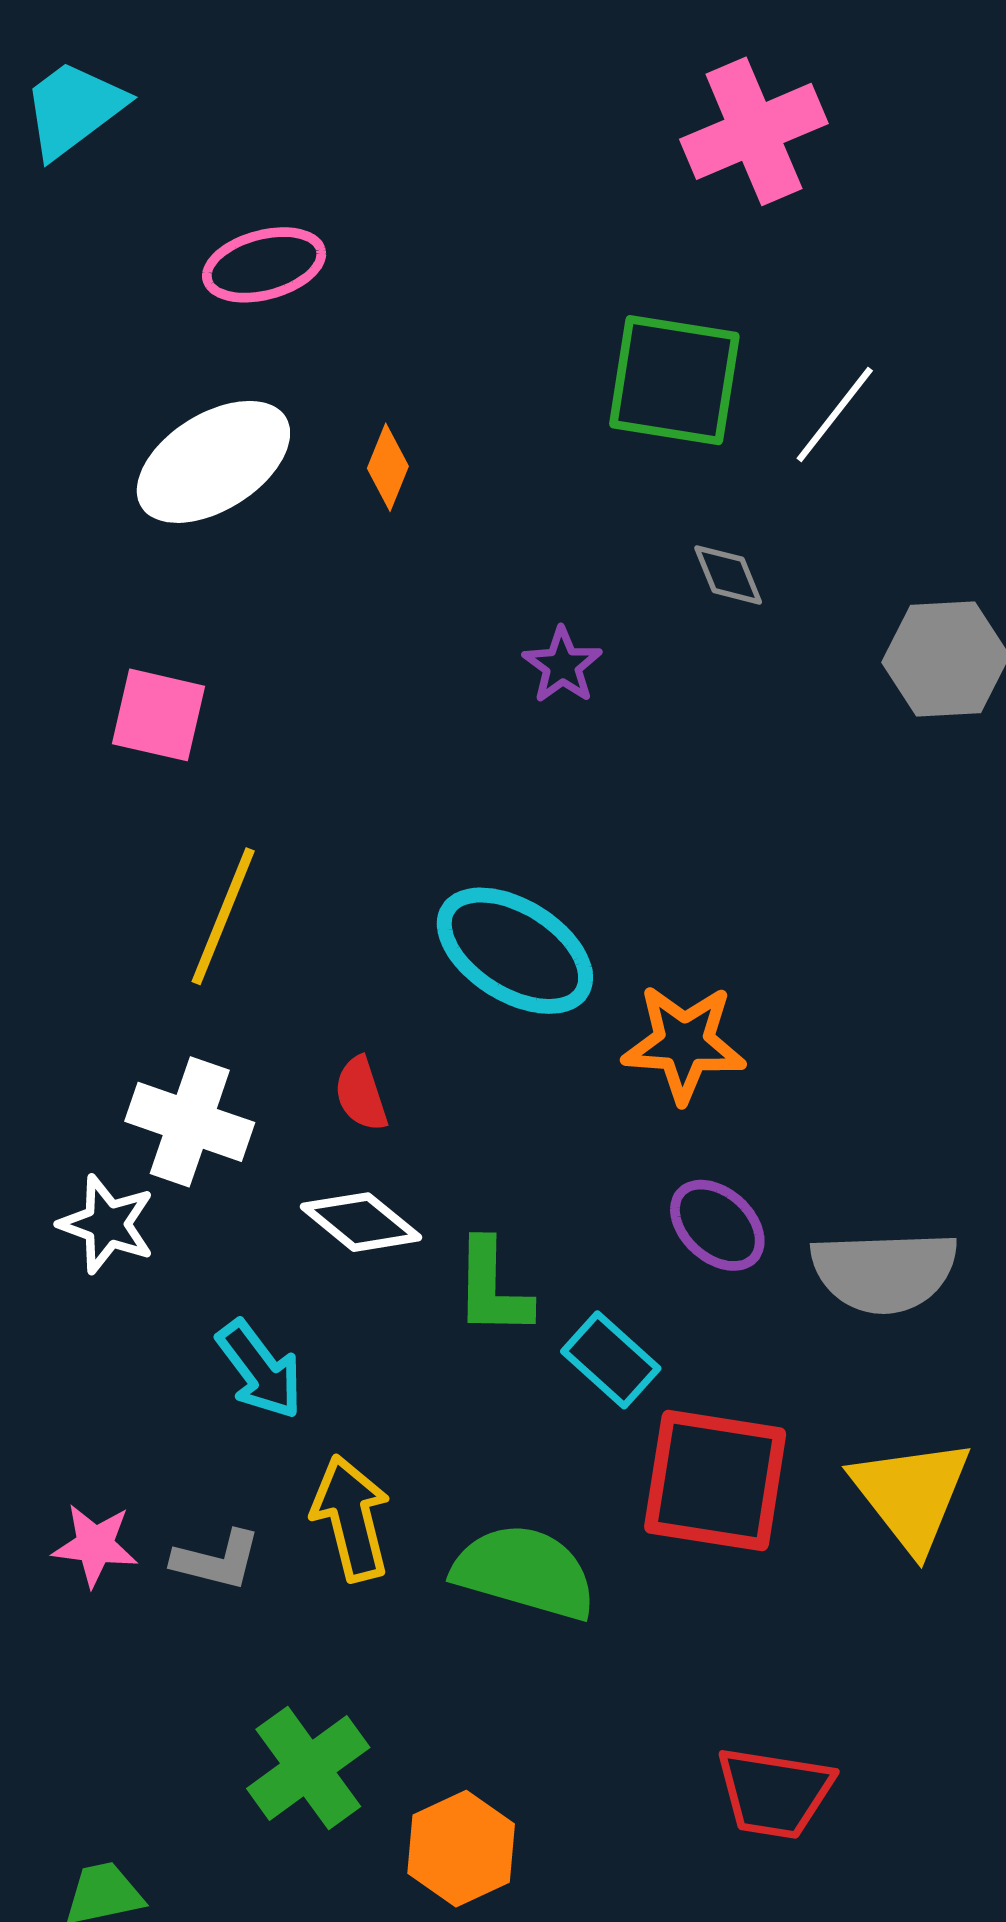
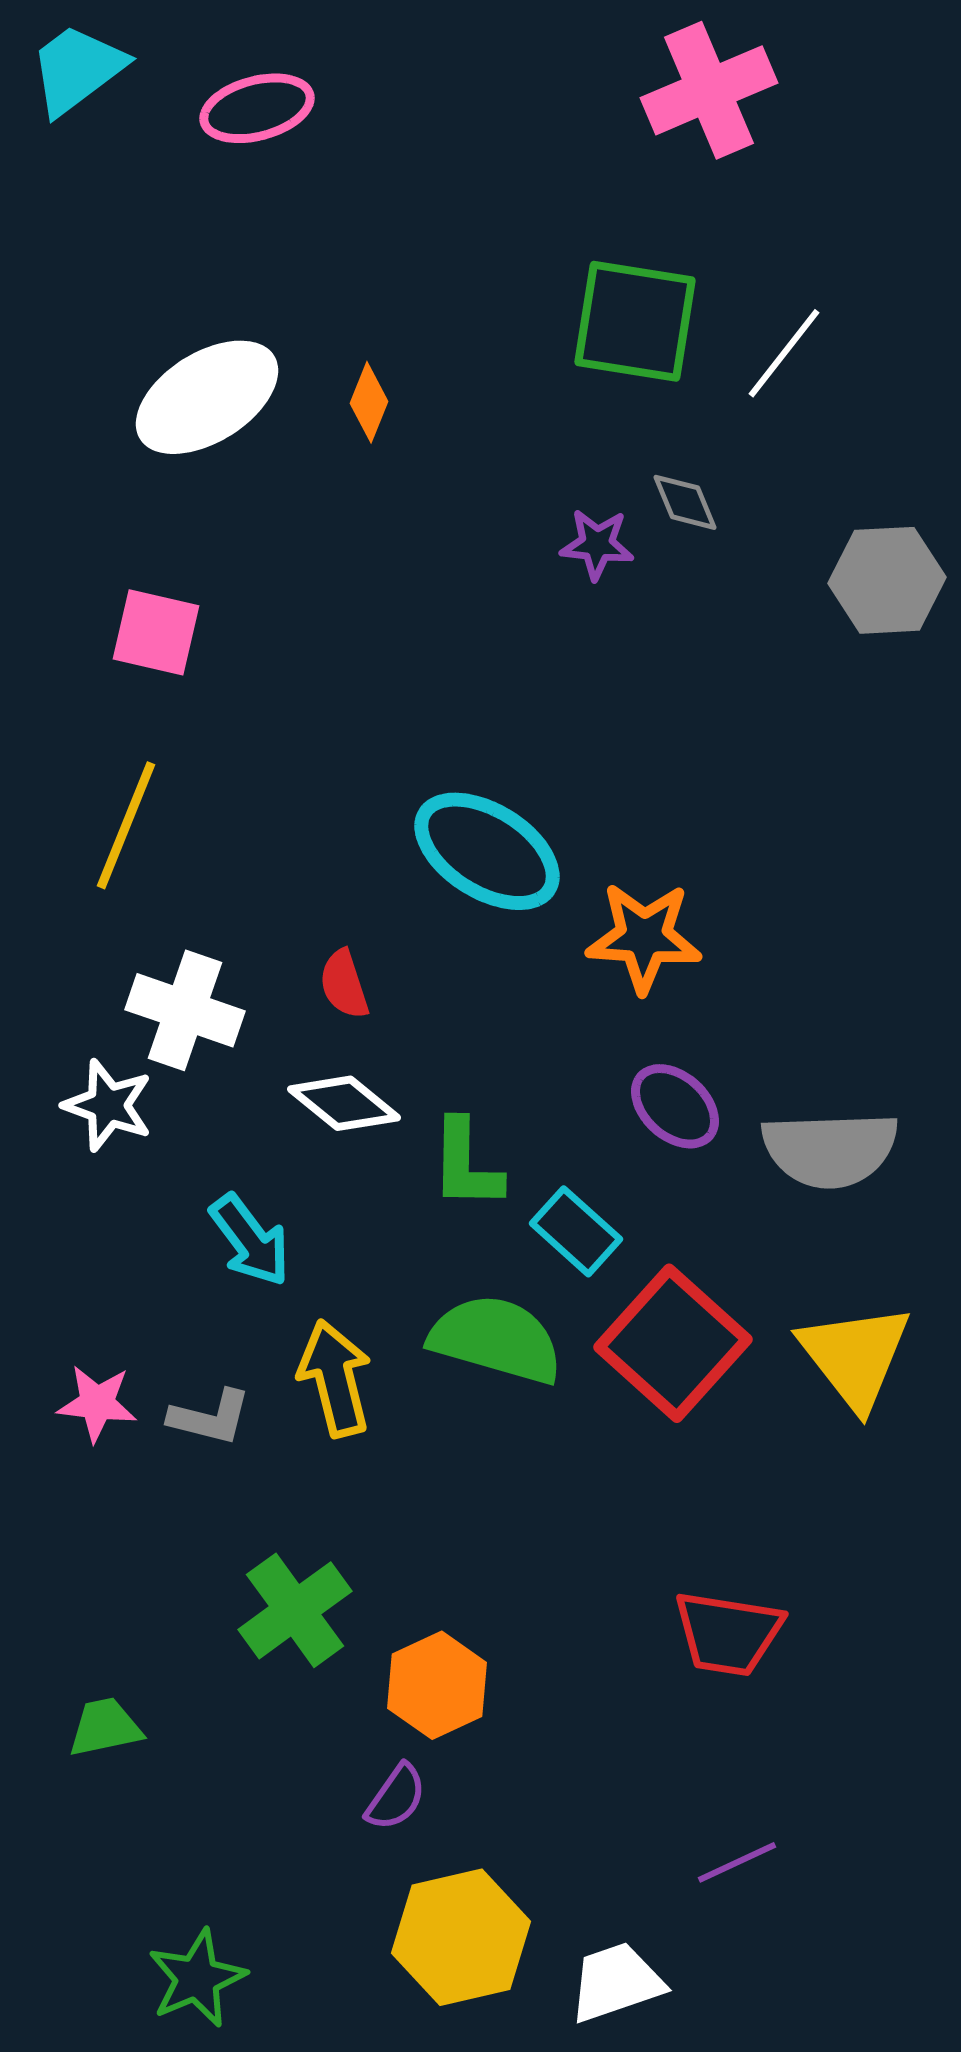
pink ellipse: (264, 265) -> (257, 108), moved
purple star: (562, 665) -> (597, 544), moved, turned -30
yellow line: (223, 916) -> (126, 825), moved
red square: (715, 1480) -> (673, 1343), turned 33
green semicircle: (525, 1572) -> (496, 1339), moved

